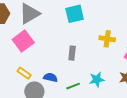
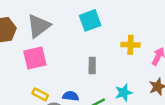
pink square: (23, 41) -> (35, 58), turned 30

